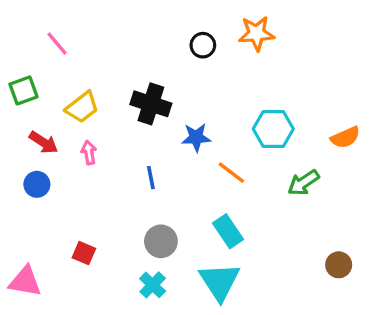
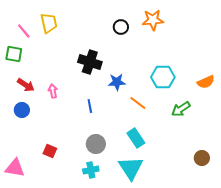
pink line: (57, 43) -> (24, 31), moved
green square: (23, 90) -> (14, 54), turned 30
yellow trapezoid: (82, 107) -> (49, 23), moved, turned -65
cyan cross: (153, 285) -> (91, 170), turned 35

